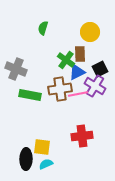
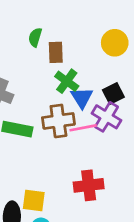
yellow circle: (90, 32) -> (115, 43), moved
brown rectangle: (80, 54) -> (56, 52), moved
blue triangle: (77, 72) -> (82, 98), turned -36

